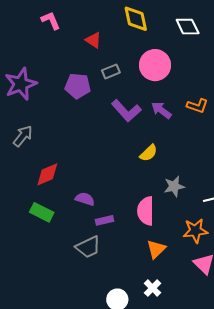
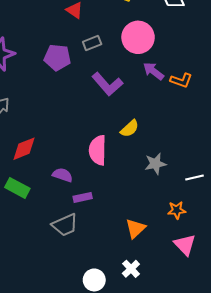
purple arrow: (161, 110) -> (153, 71), moved
pink semicircle: (146, 211) -> (98, 150), moved
orange star: (195, 231) -> (177, 210), size x0.7

